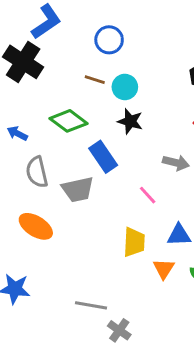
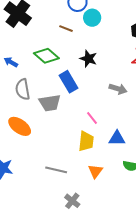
cyan circle: (125, 87) -> (92, 18), moved
pink line: (148, 195) -> (92, 118), moved
orange triangle: (164, 269) -> (95, 171), moved
gray line: (91, 305) -> (56, 170), moved

